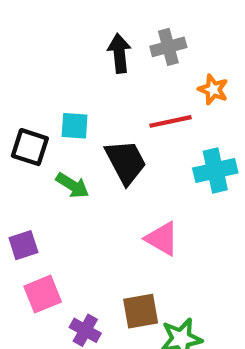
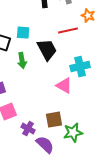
cyan cross: (215, 170) -> (80, 67), moved
green arrow: (72, 185) -> (22, 61), turned 49

